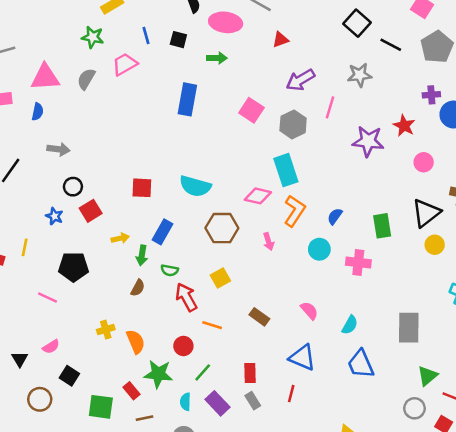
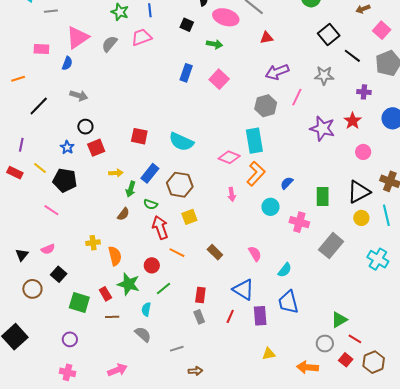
blue line: (146, 36) -> (150, 10), moved
pink triangle: (45, 77) -> (78, 37), turned -40
purple cross: (431, 95) -> (364, 92), moved
blue rectangle: (187, 99) -> (186, 73), size x0.7
pink square: (251, 110) -> (219, 79), moved
brown hexagon: (222, 228) -> (180, 185), moved
yellow line: (25, 247) -> (40, 168), turned -72
black pentagon: (73, 267) -> (65, 180), moved
gray rectangle: (409, 328) -> (331, 246), moved, turned 30
purple rectangle: (217, 403) -> (260, 316), moved, turned 30

